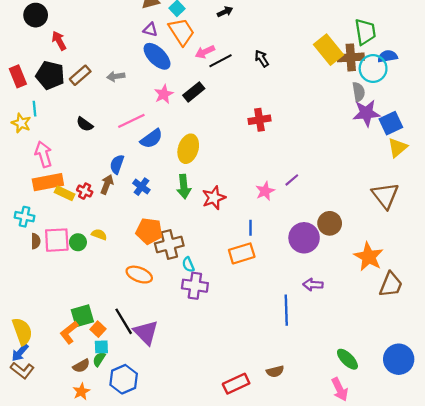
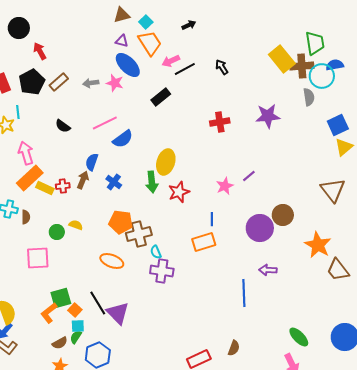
black pentagon: (50, 75) -> (32, 82), turned 30
pink star: (164, 94) -> (115, 83), moved, turned -30
purple star: (366, 113) -> (268, 116), moved
yellow ellipse: (188, 149) -> (166, 162), moved
orange rectangle: (48, 182) -> (30, 178), turned -32
red cross: (85, 191) -> (63, 186), turned -32
pink square: (57, 240) -> (38, 258), moved
brown semicircle: (36, 241) -> (26, 217), moved
brown trapezoid: (391, 285) -> (338, 270), turned 120
brown semicircle: (275, 371) -> (234, 348), turned -56

